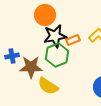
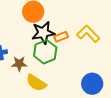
brown star: (31, 67) -> (19, 64), size x0.7

